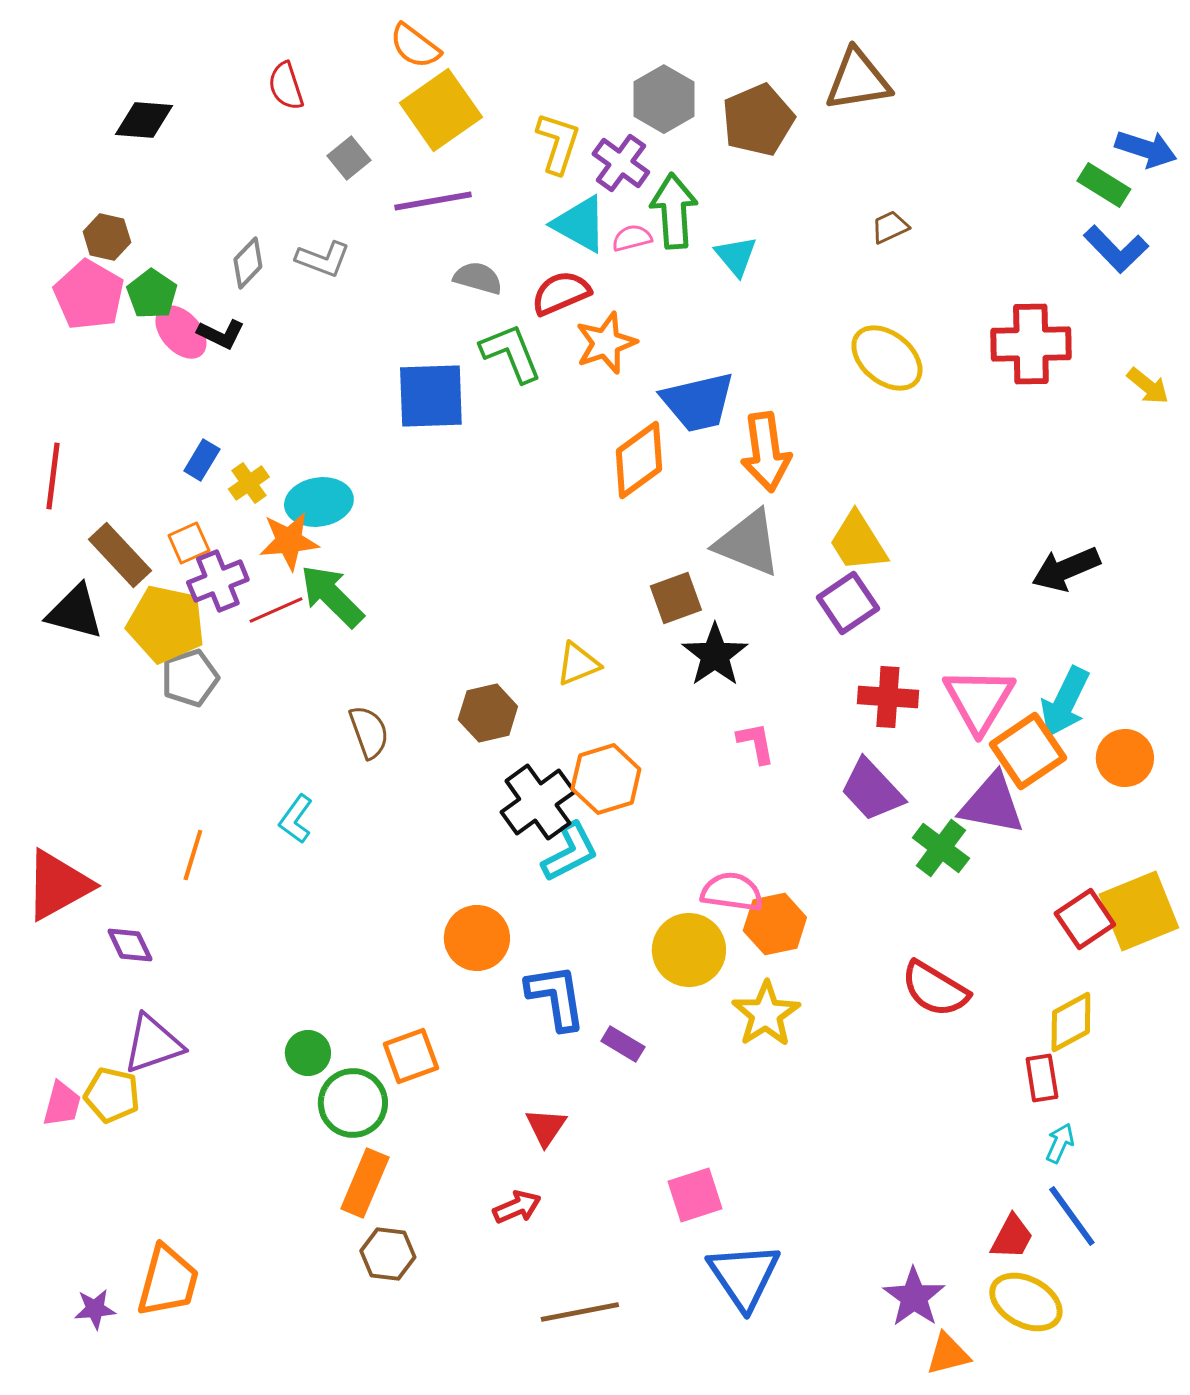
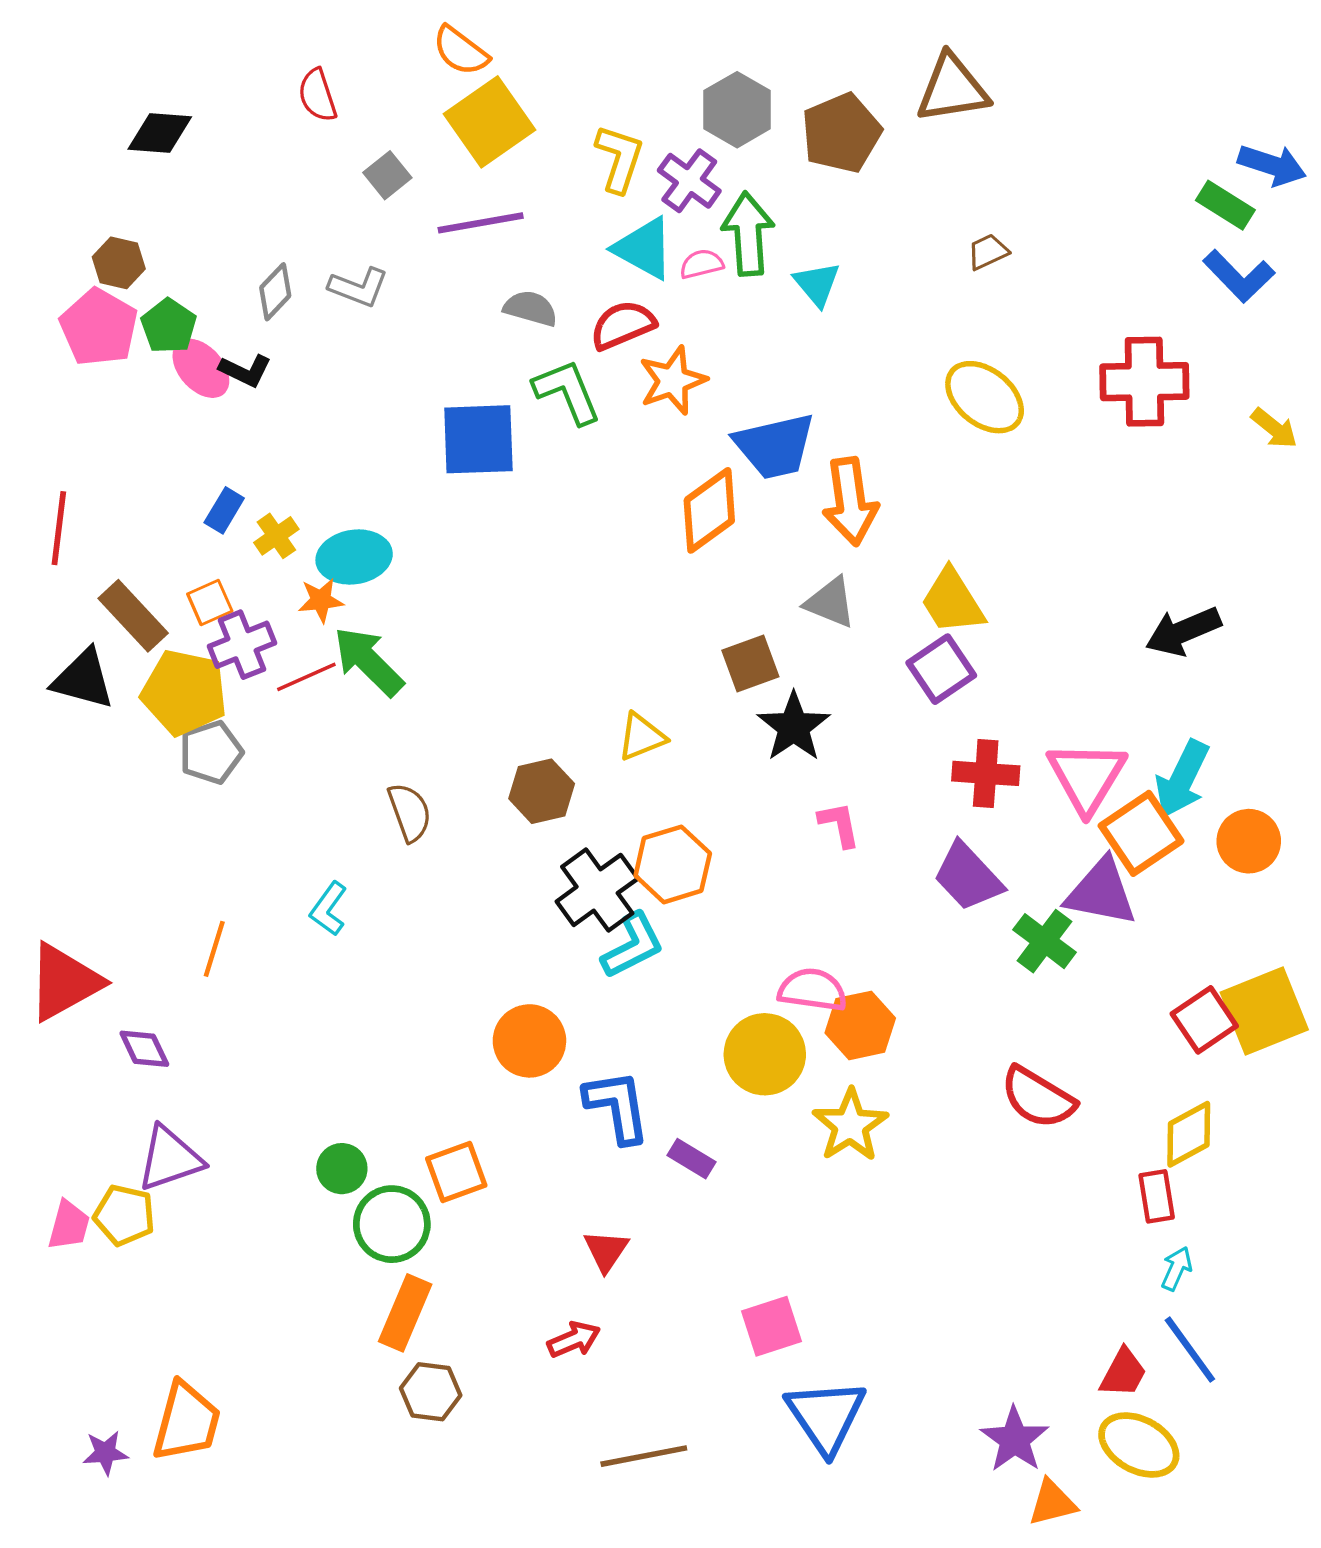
orange star: (289, 541) -> (321, 600), size x0.7
gray triangle: (748, 543) -> (830, 603), size x0.7

